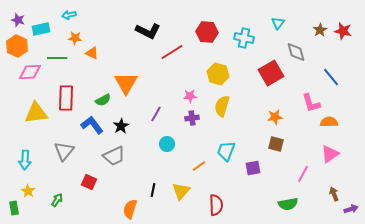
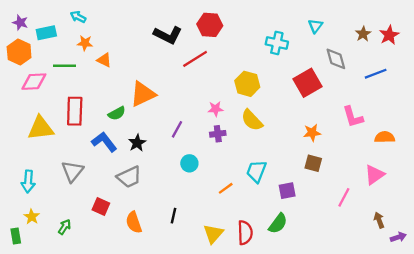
cyan arrow: (69, 15) -> (78, 17), turned 40
red star: (343, 31) -> (389, 35), turned 30
red hexagon: (207, 32) -> (210, 25), moved
blue line: (331, 77) -> (376, 74), moved, turned -72
orange triangle: (126, 83) -> (143, 94), turned 35
yellow semicircle: (222, 106) -> (252, 120), turned -60
orange semicircle: (329, 122) -> (385, 137), moved
yellow triangle: (181, 191) -> (213, 234), moved
green semicircle: (288, 204) -> (278, 224), moved, turned -42
orange semicircle: (130, 209) -> (134, 222), moved, turned -36

